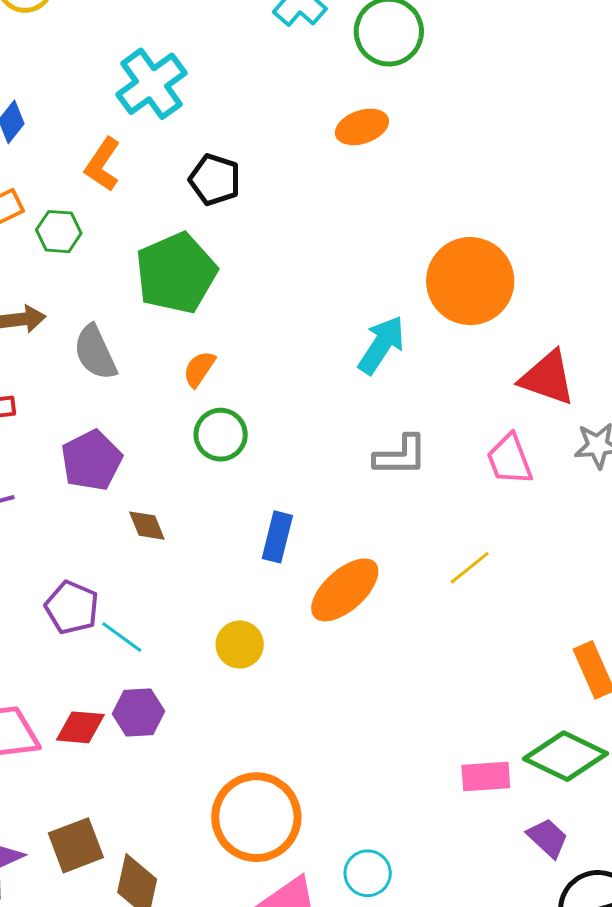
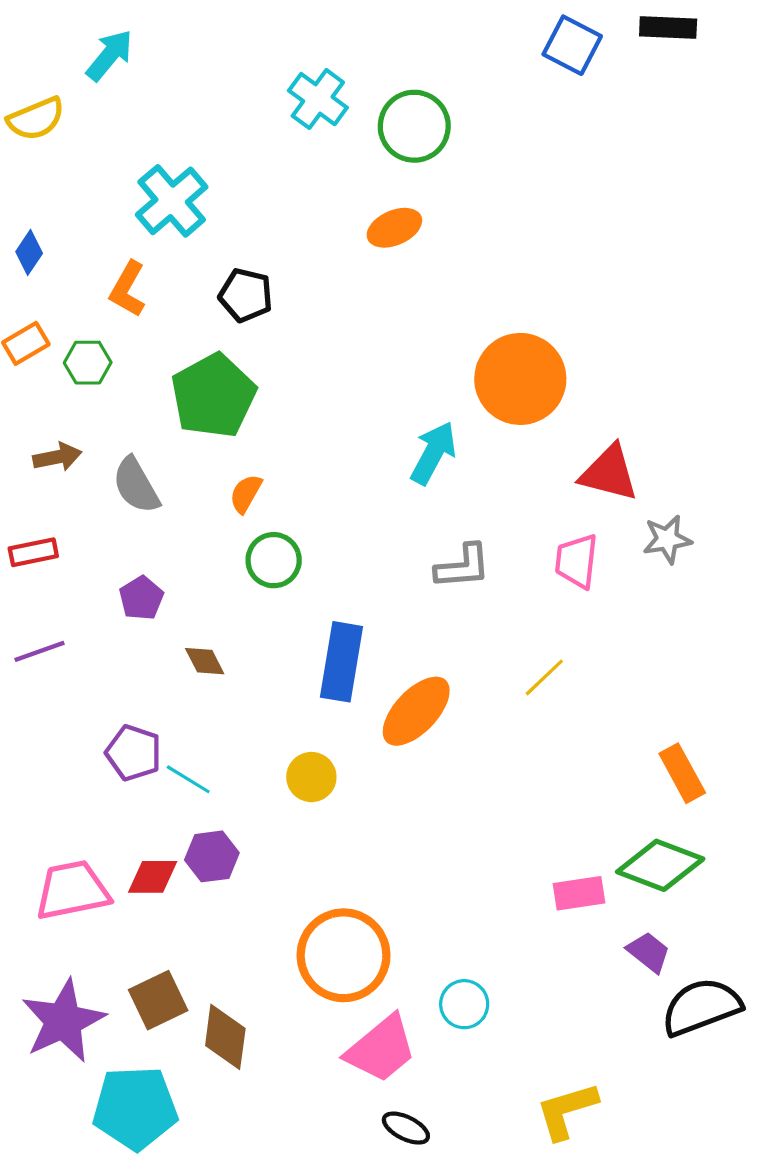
pink trapezoid: (510, 459) -> (577, 561), turned 32
purple pentagon: (91, 460) -> (141, 598), size x0.7
blue rectangle: (277, 537) -> (342, 662), size x1.5

